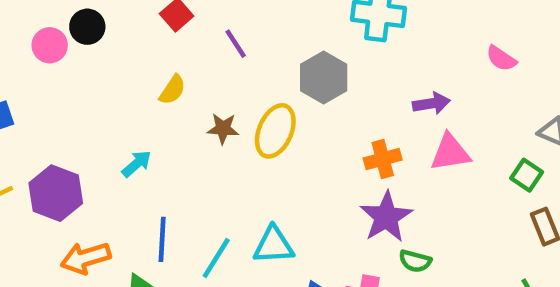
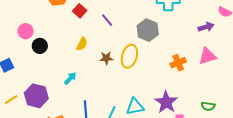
black circle: (87, 27) -> (40, 46), moved
purple arrow: (431, 103) -> (206, 27), moved
purple star: (386, 217) -> (166, 102), moved
green semicircle: (415, 261) -> (208, 106), moved

